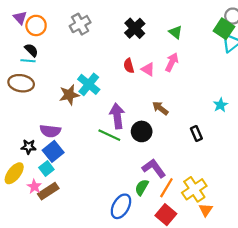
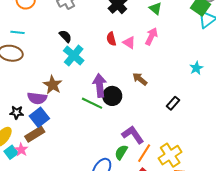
black semicircle: (31, 50) -> (65, 36), moved
brown star: (69, 95) -> (53, 85), moved, turned -30
cyan star: (220, 105) -> (196, 68), moved
black circle: (142, 131) -> (112, 96), moved
black rectangle: (196, 134) -> (173, 103), turned 64
cyan square: (46, 168) -> (11, 152), moved
brown rectangle: (48, 191) -> (35, 134), moved

